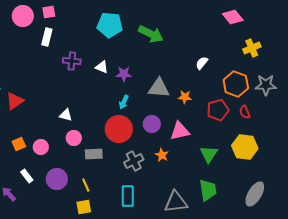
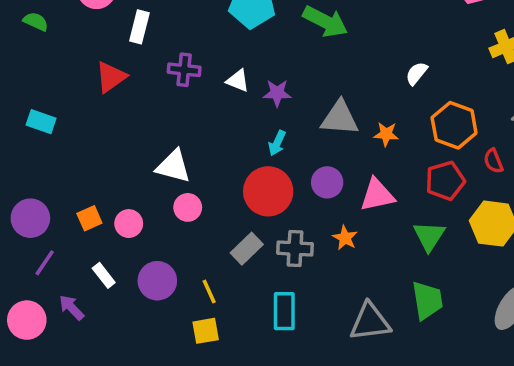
orange hexagon: (236, 84) -> (454, 125), moved
red triangle: (15, 101) -> (111, 77), moved
red pentagon: (218, 110) -> (445, 181), moved
white triangle: (66, 115) -> (173, 166), size x1.5
gray rectangle: (94, 154) -> (247, 249), moved, turned -42
gray cross: (134, 161) -> (295, 249), turned 30

